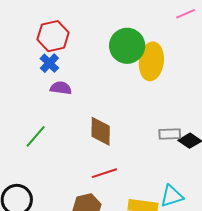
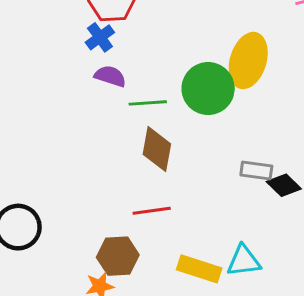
green circle: (127, 46) -> (208, 89), moved
green line: (36, 136) -> (148, 103), moved, turned 35

